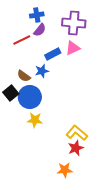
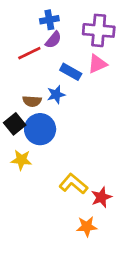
blue rectangle: (53, 54) -> (71, 72), turned 56
brown semicircle: (24, 76) -> (32, 101), turned -32
yellow star: (35, 120) -> (21, 160), moved
yellow L-shape: (77, 133) -> (73, 184), moved

